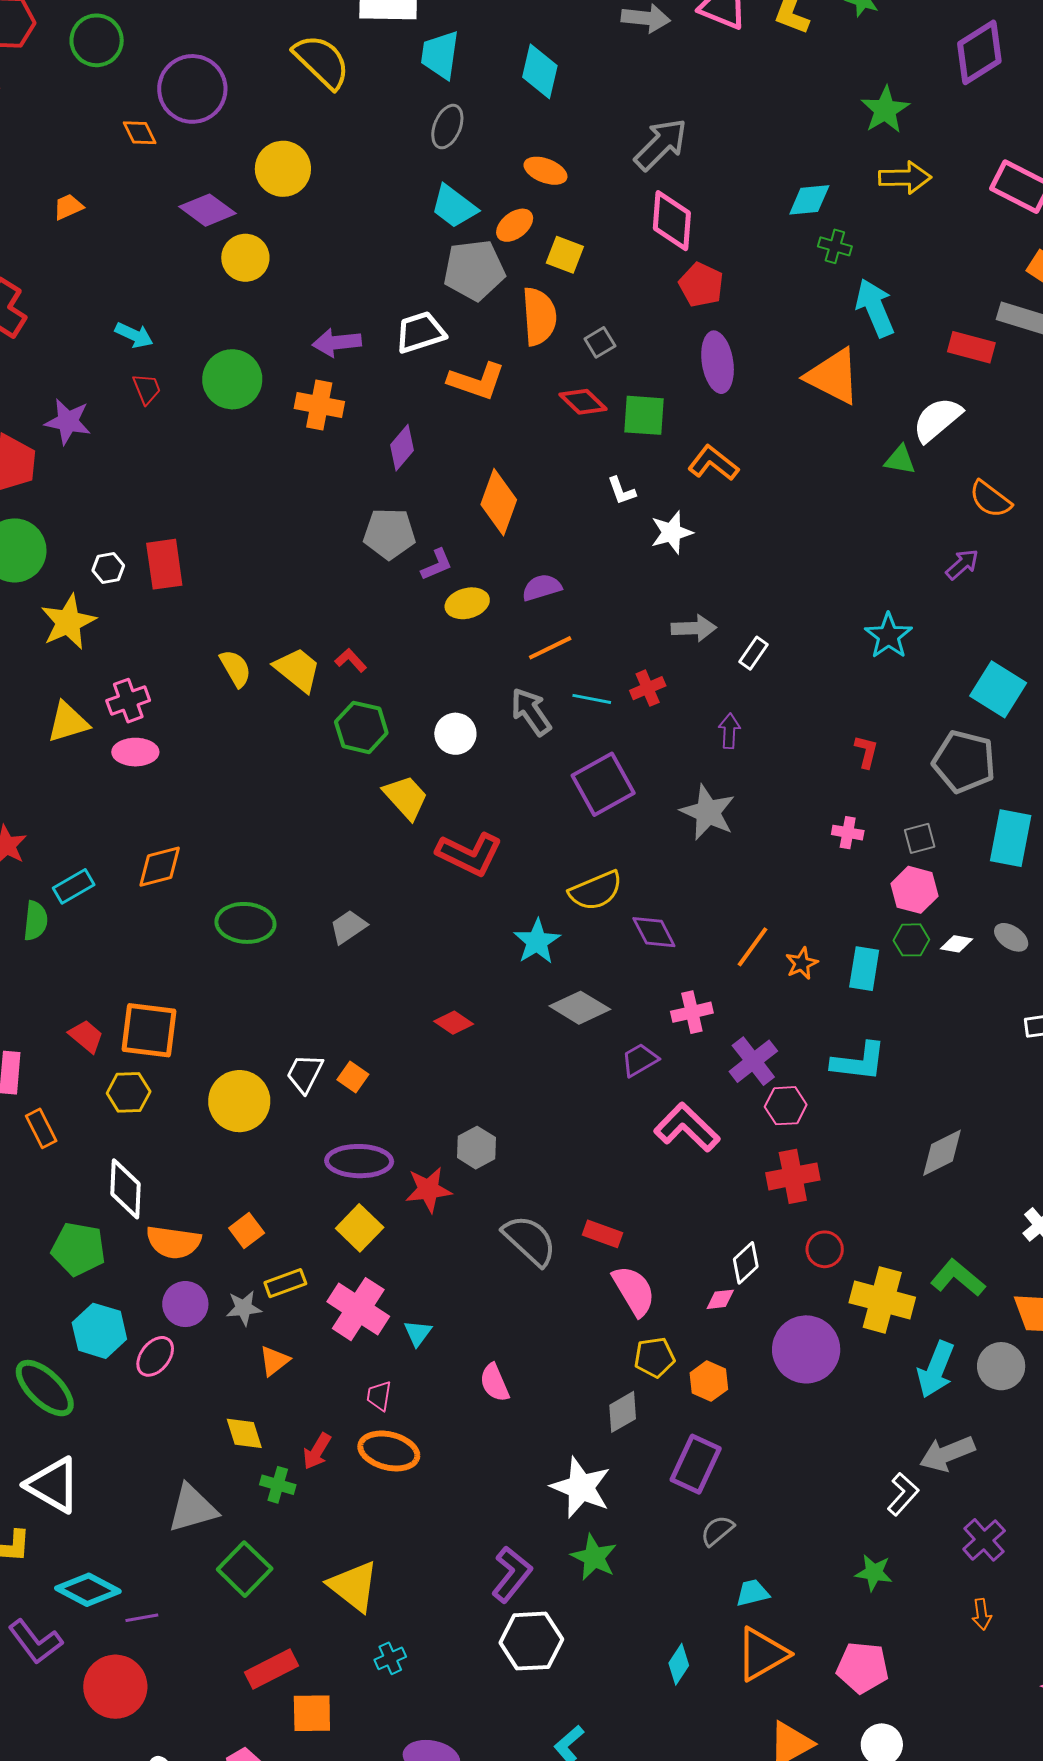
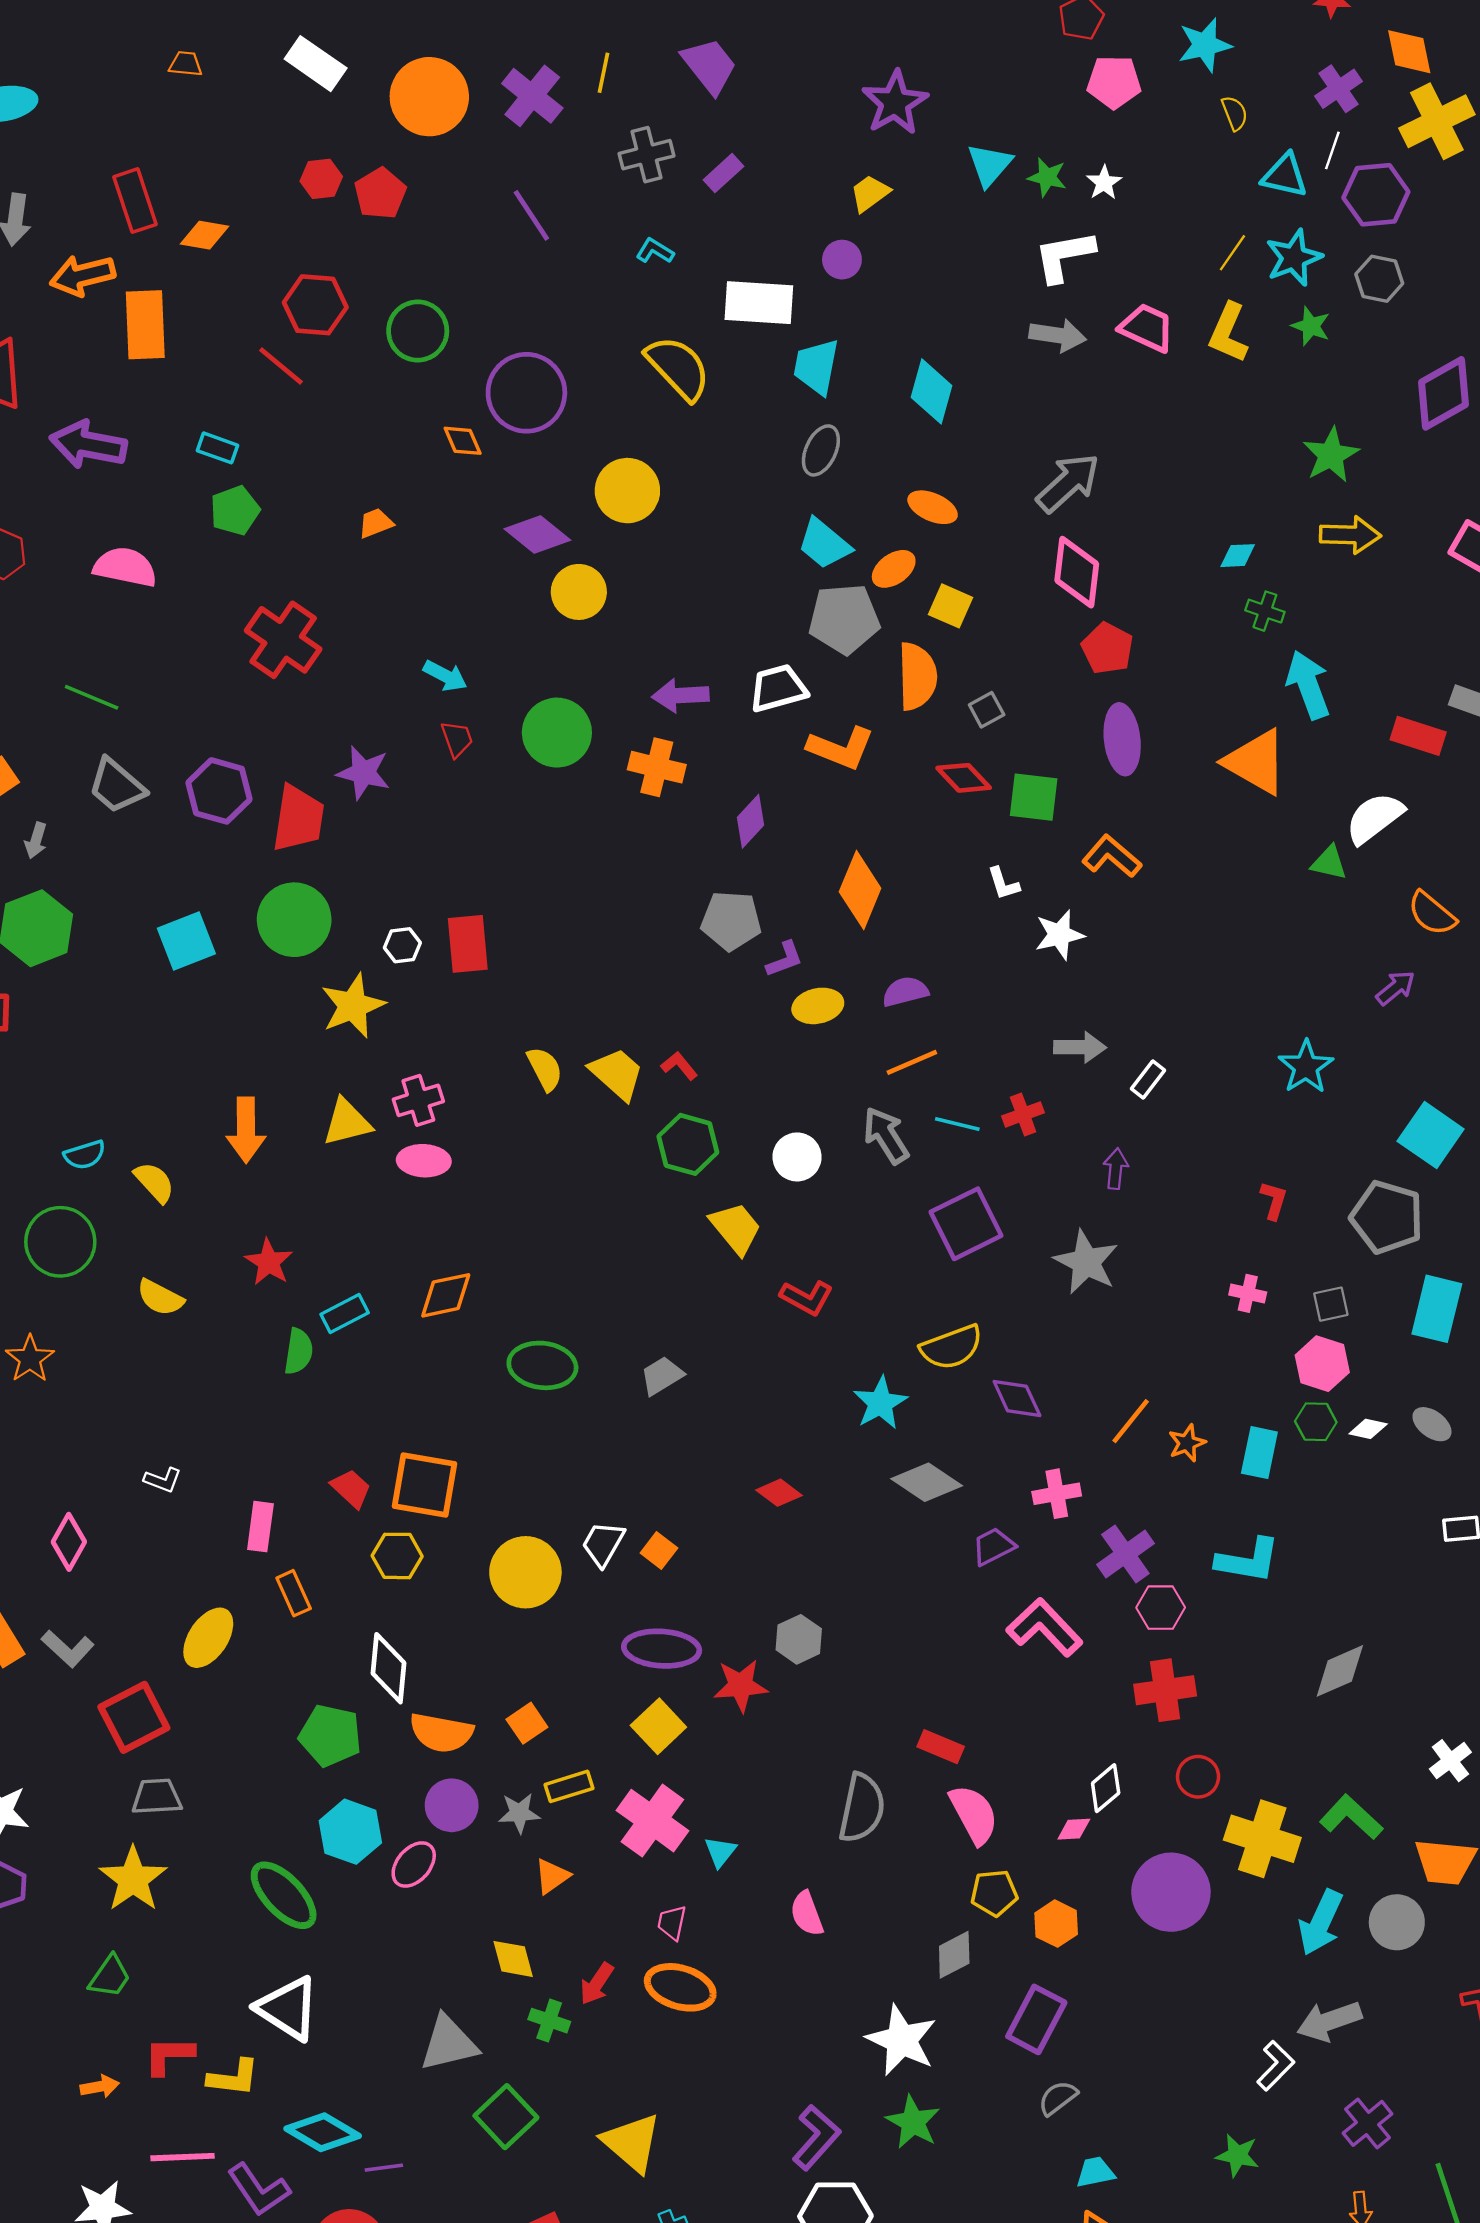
cyan diamond: (809, 200) -> (1238, 556), size x0.7
red L-shape: (469, 854) -> (807, 1298), size x0.7
gray semicircle: (530, 1240) -> (862, 1808), moved, turned 56

